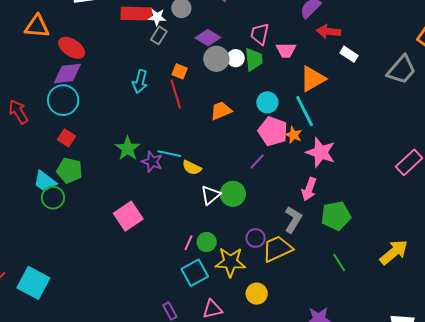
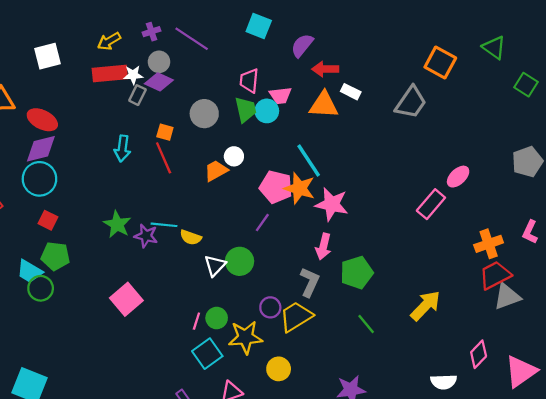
purple diamond: (208, 38) -> (159, 82), moved
white circle: (236, 58) -> (234, 156), moved
orange triangle: (313, 79) -> (324, 105), moved, turned 40
cyan circle: (267, 102) -> (267, 111), moved
orange star: (294, 135) -> (299, 188), size x1.6

